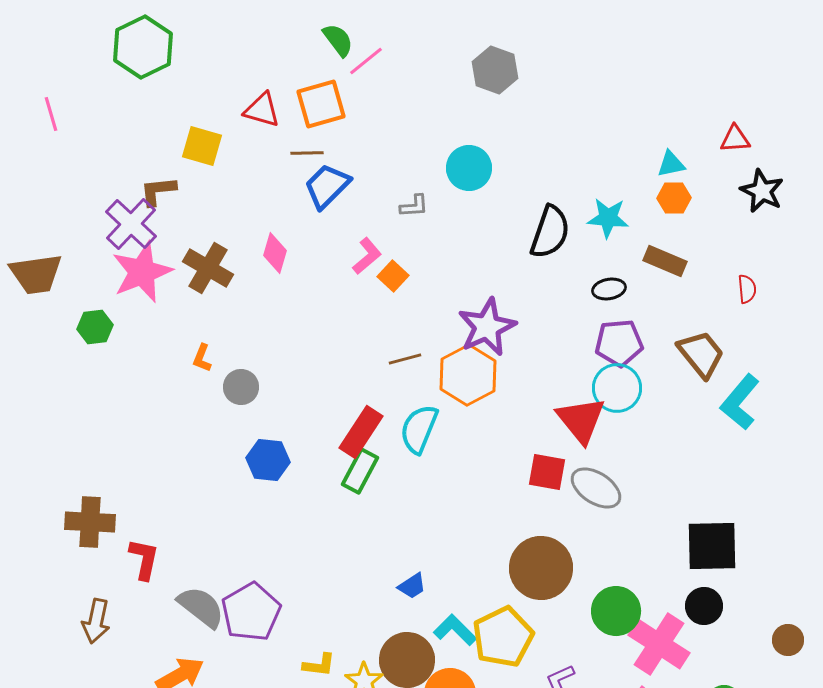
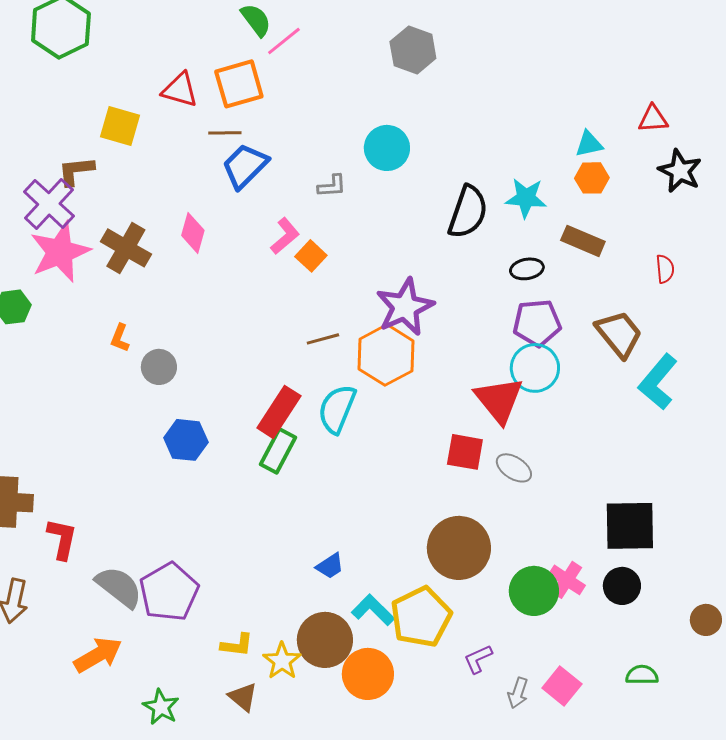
gray ellipse: (596, 488) -> (514, 468), size x0.7
pink cross: (659, 644) -> (567, 580), moved, size x0.6

